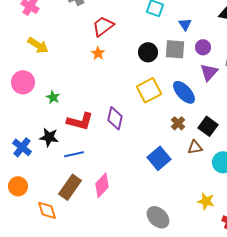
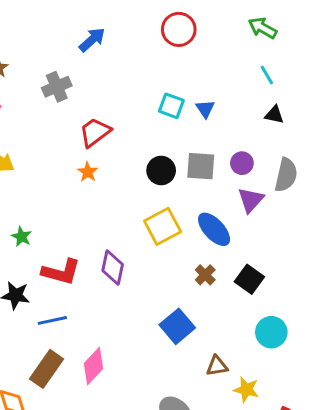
blue triangle: (185, 24) -> (205, 109), moved
brown triangle: (195, 147) -> (217, 366), moved

